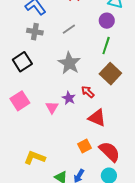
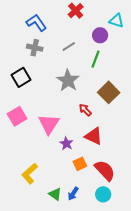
purple circle: (107, 21) -> (100, 35), moved
green line: (106, 46) -> (95, 59), moved
purple star: (69, 98) -> (66, 143), moved
pink triangle: (52, 107) -> (49, 124), size x1.6
yellow L-shape: (35, 158) -> (30, 174), turned -65

